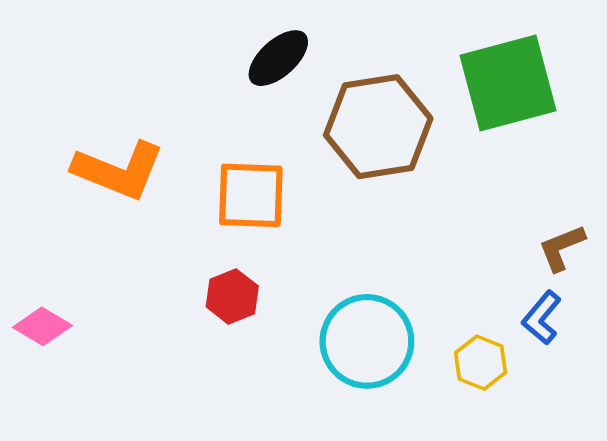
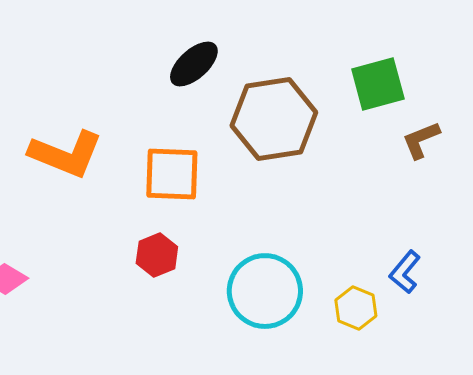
green square: (508, 83) -> (378, 84), size x0.7
brown L-shape: (562, 248) -> (421, 140), moved

